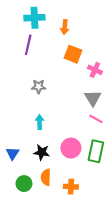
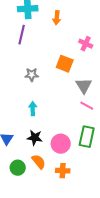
orange square: (73, 54) -> (65, 64), moved
pink cross: (95, 70) -> (86, 44), moved
pink circle: (71, 148) -> (61, 144), moved
orange semicircle: (46, 177) -> (39, 162), turned 140

